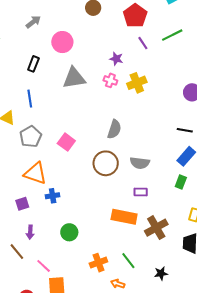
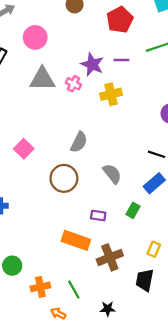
purple line: (143, 43) -> (121, 60), moved, turned -64
purple star: (116, 59) -> (92, 64), size x1.5
pink cross: (110, 80) -> (73, 84), moved
gray semicircle: (140, 163) -> (112, 174), moved, turned -144
green rectangle: (181, 182) -> (133, 210), moved
green circle: (69, 232) -> (12, 266), moved

